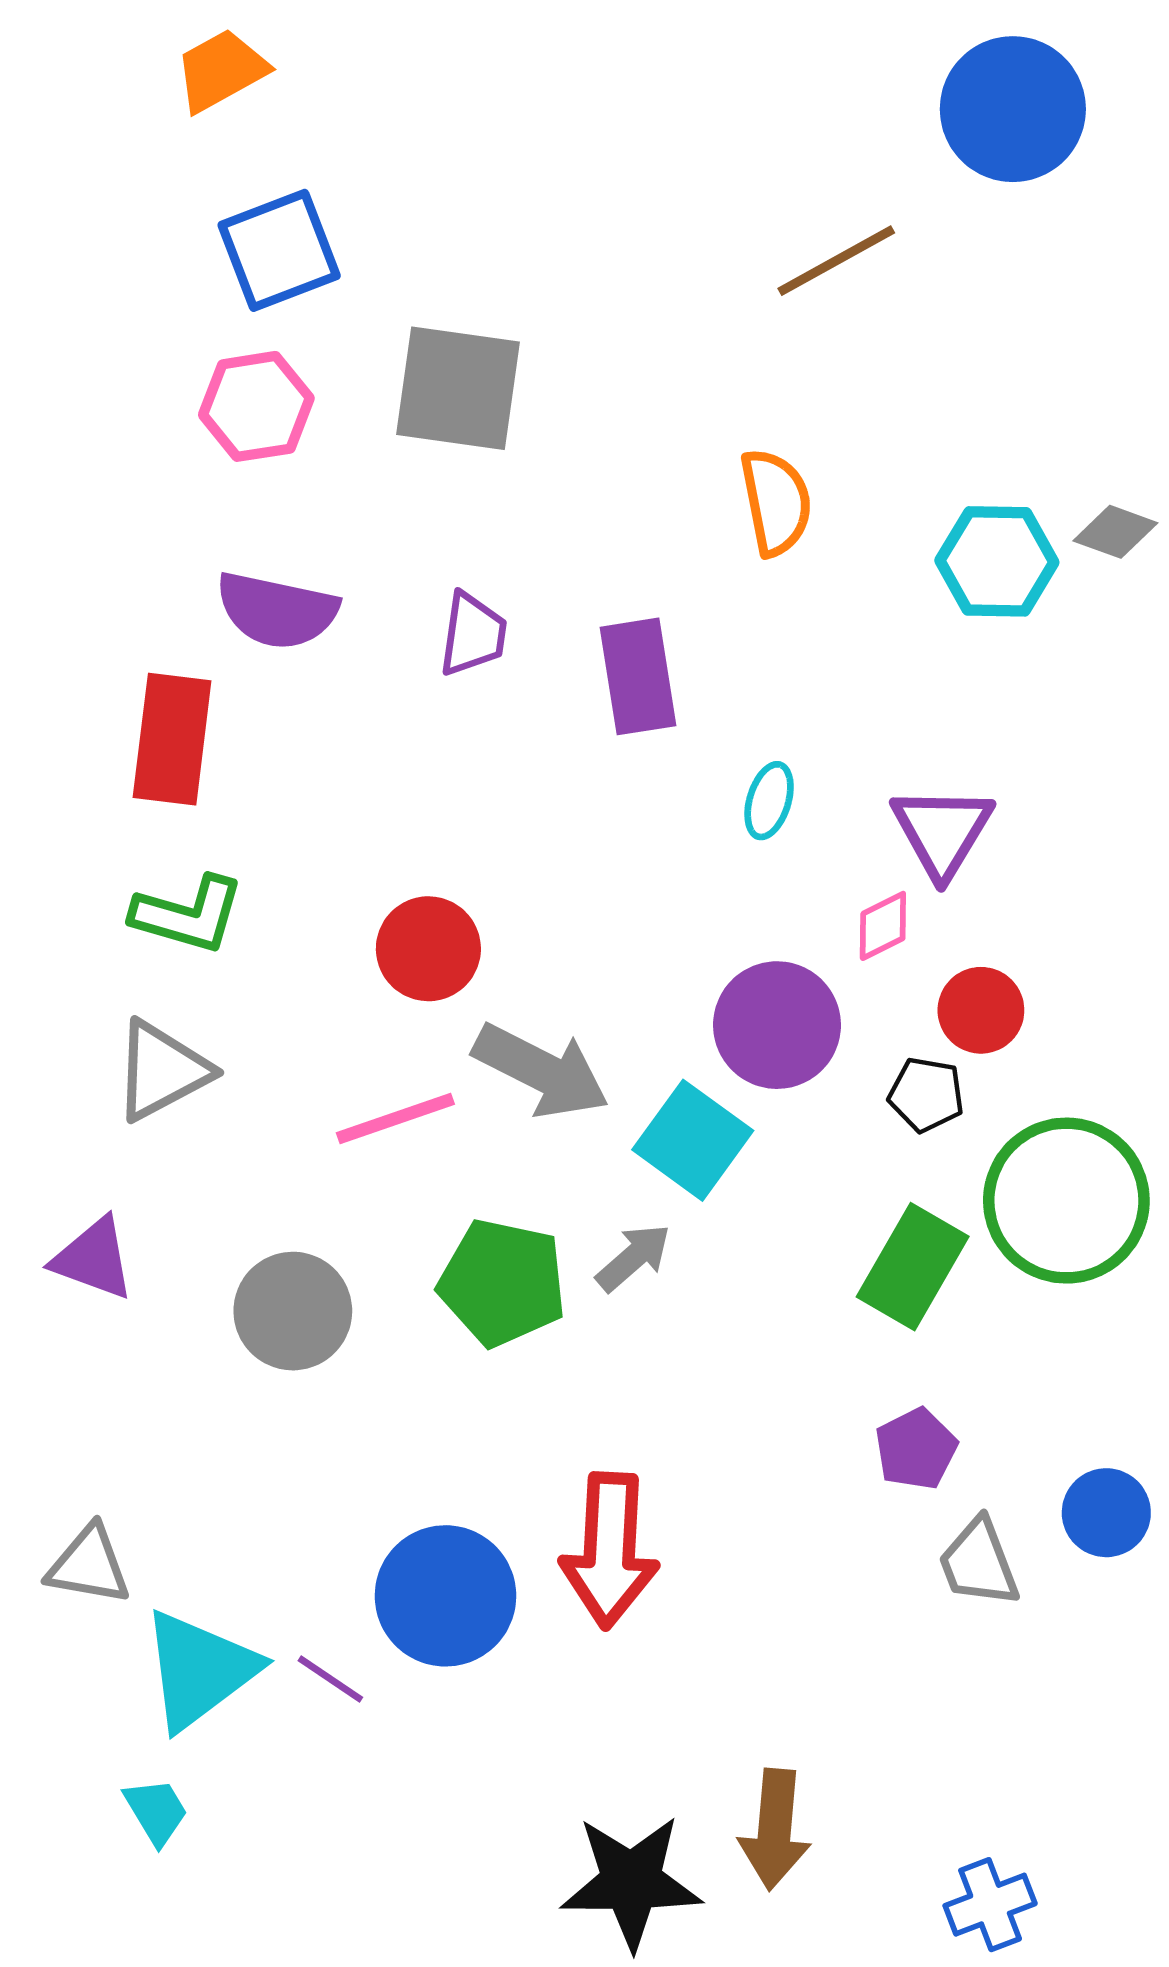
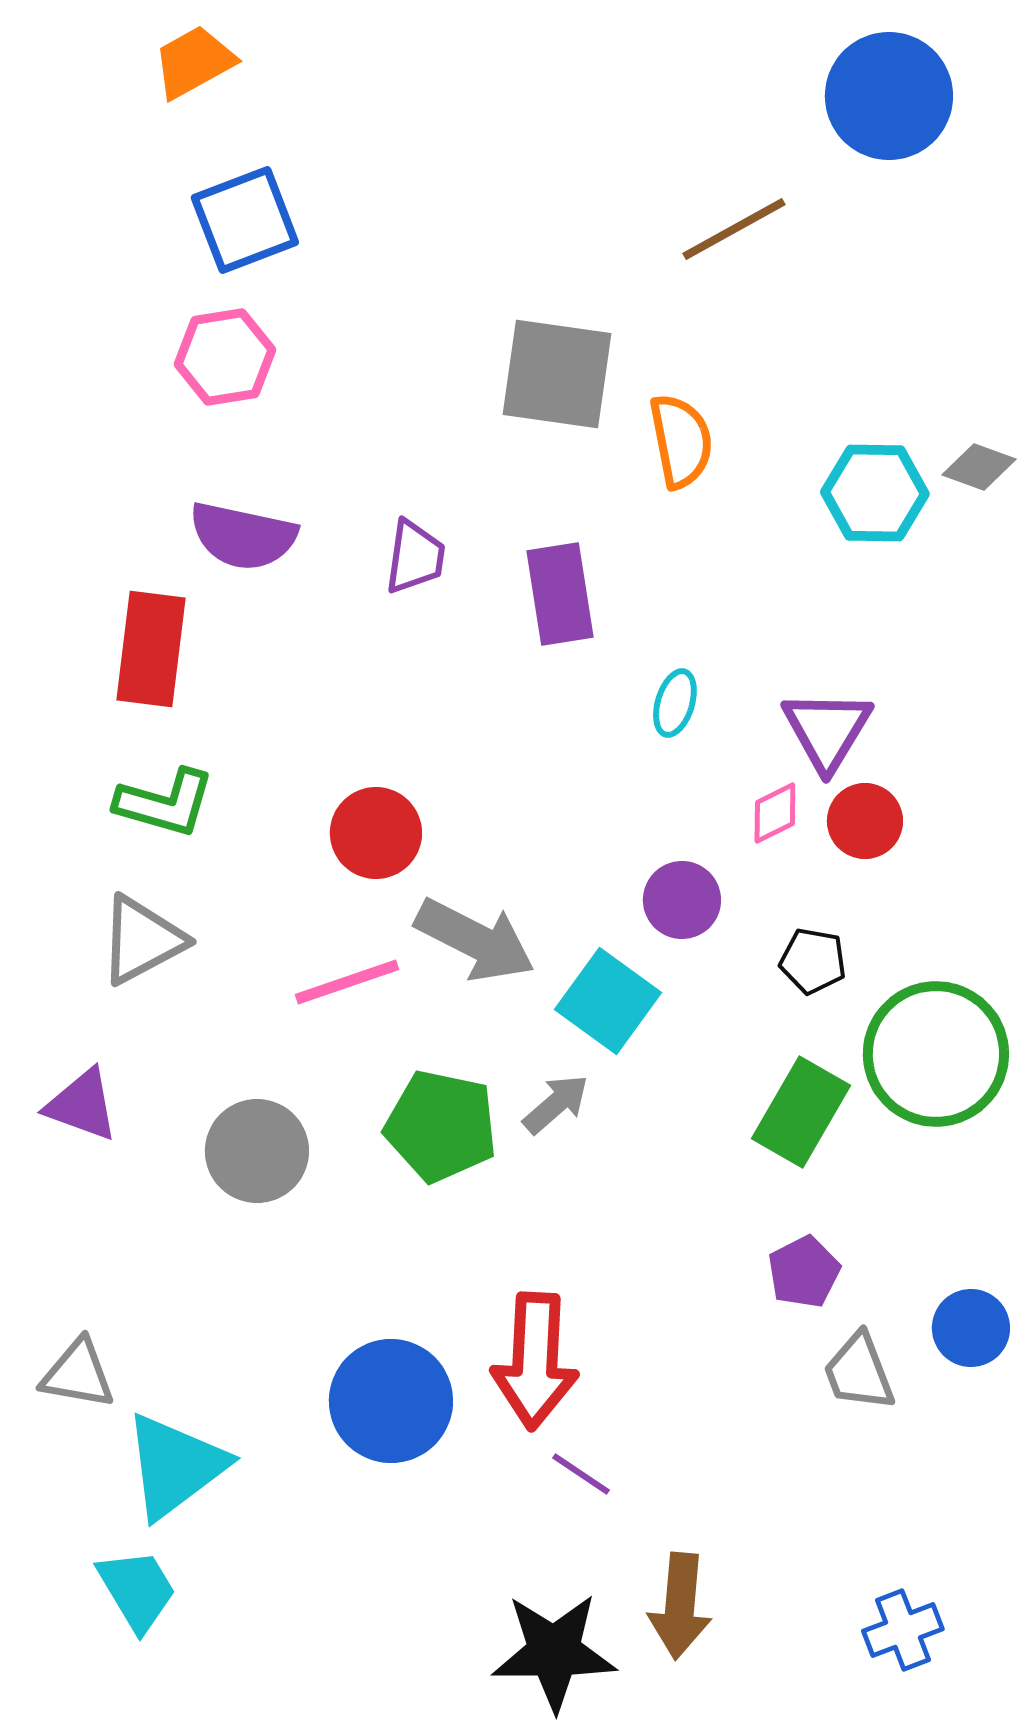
gray square: (458, 388) -> (557, 374), moved
red circle: (981, 1010) -> (865, 821), moved
purple circle: (777, 1025) -> (682, 900), size x0.7
purple line: (330, 1679) -> (581, 1474), moved
cyan trapezoid: (156, 1811) -> (137, 1590), size x1.4
blue cross: (990, 1905) -> (903, 1630), moved

